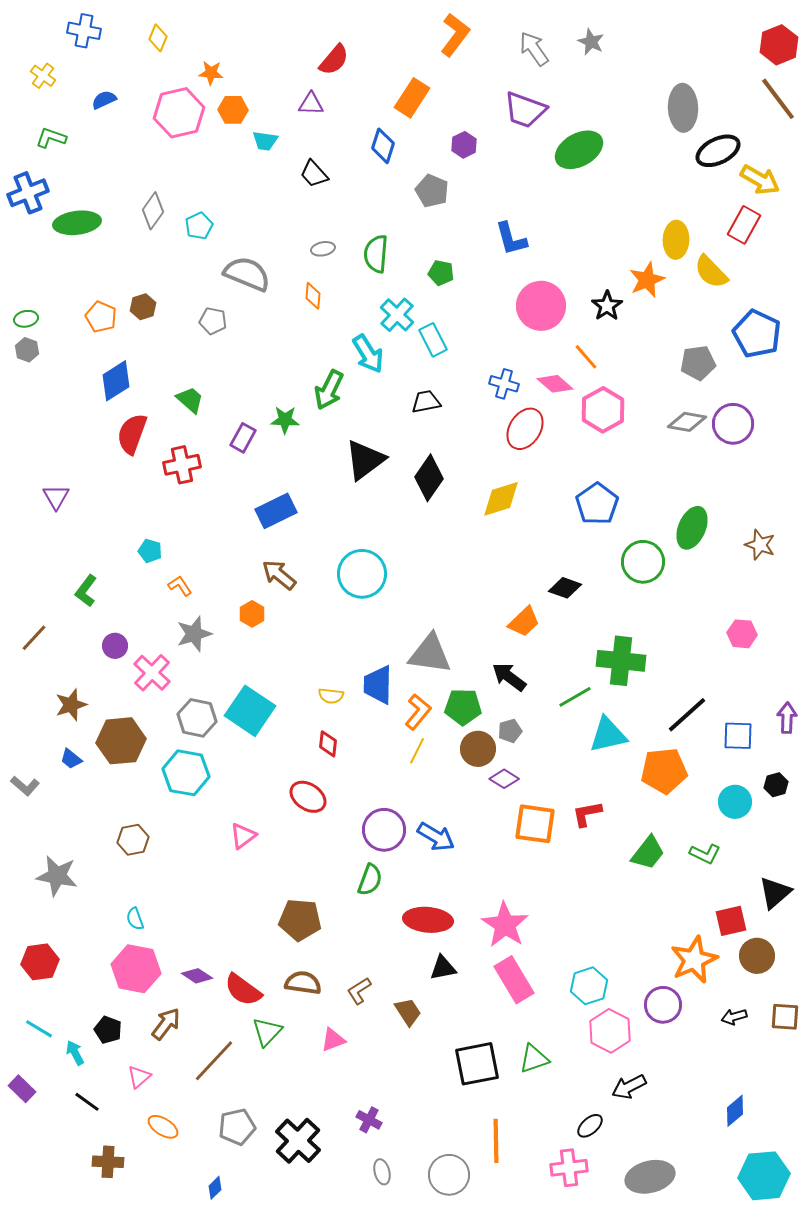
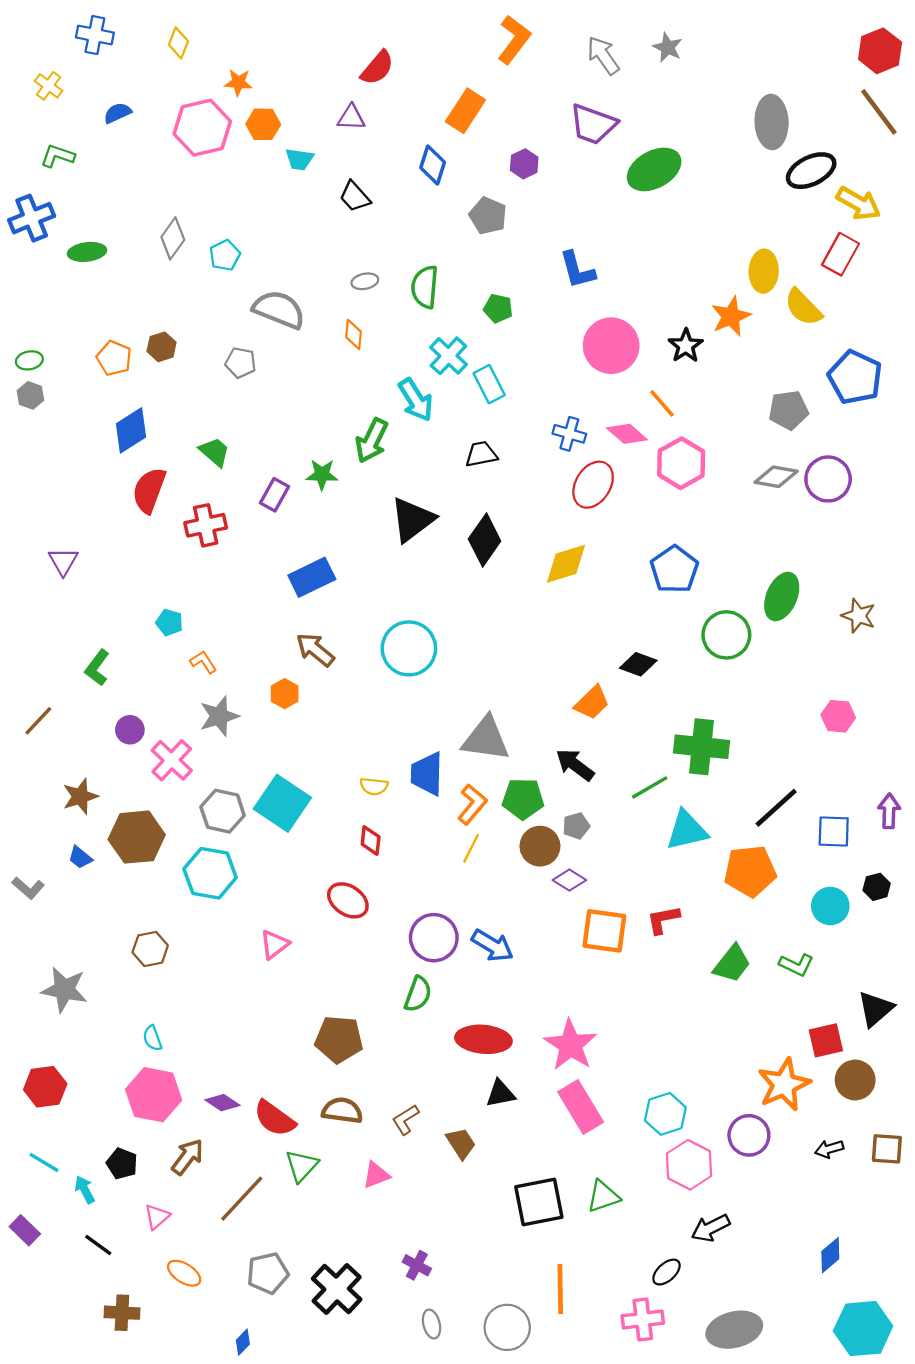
green ellipse: (77, 223) -> (87, 252), size x0.7

